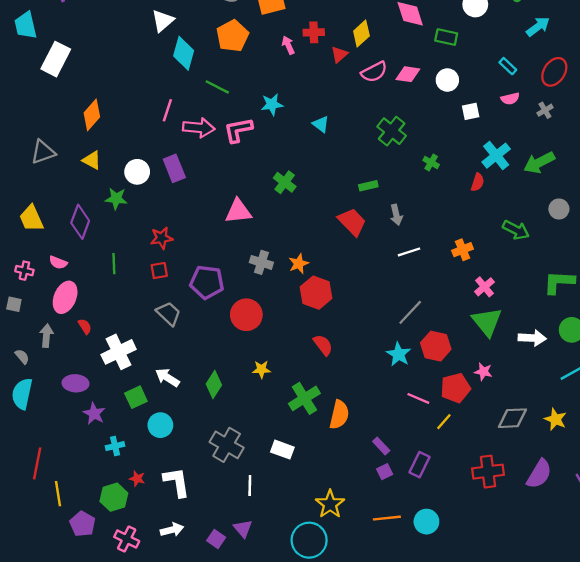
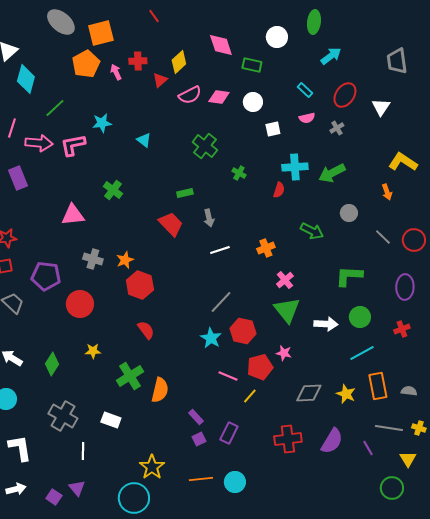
orange pentagon: (232, 36) -> (86, 64), moved
green line: (217, 87) -> (55, 108), turned -70
cyan cross: (496, 156) -> (295, 167), turned 35

